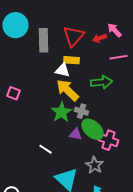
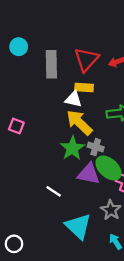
cyan circle: (16, 25) -> (19, 47), size x0.6
purple triangle: (76, 134) -> (89, 174), size x1.5

